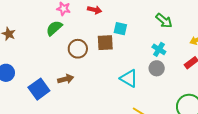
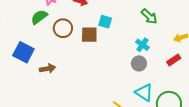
brown circle: (78, 49) -> (63, 28), moved
cyan triangle: (129, 78) -> (144, 92), moved
blue square: (39, 89) -> (23, 52), moved, turned -30

